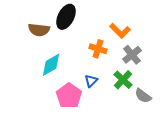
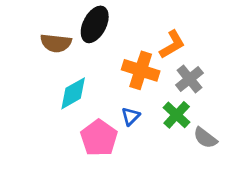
orange L-shape: (120, 31) -> (172, 45), turned -75
orange cross: (98, 49) -> (141, 70), size x1.4

